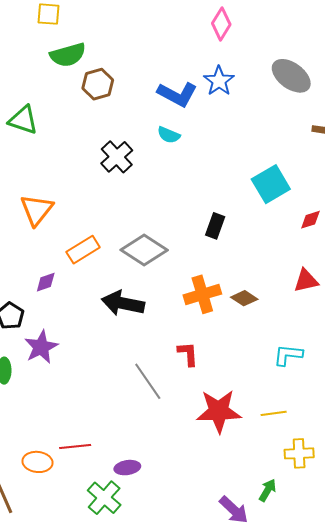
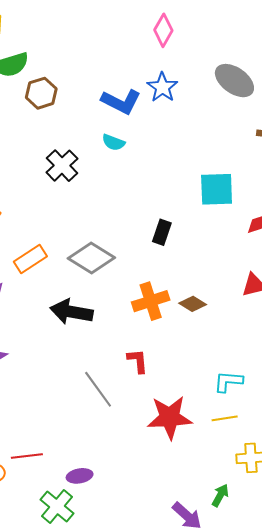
cyan square: (271, 184) -> (217, 189), turned 30
cyan L-shape: (288, 355) -> (228, 381), moved

